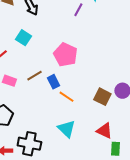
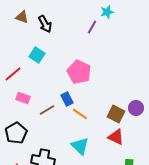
brown line: (34, 76) -> (47, 110), moved
red triangle: (104, 131) -> (116, 137), moved

